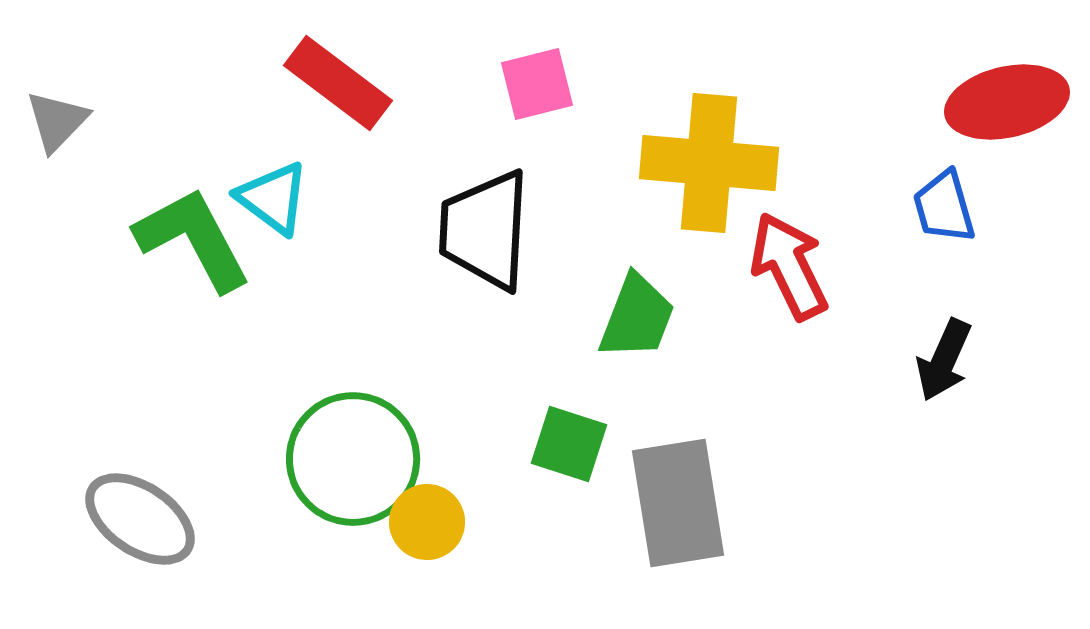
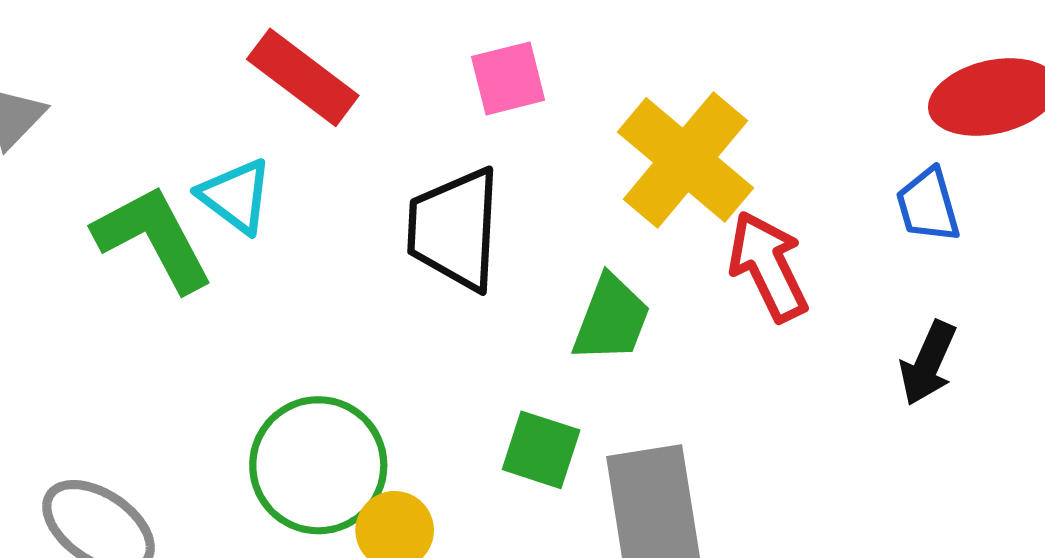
yellow cross: (709, 163) -> (686, 160), turned 35

